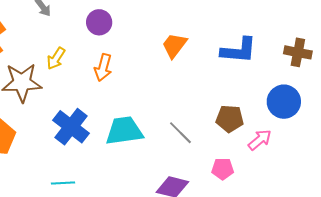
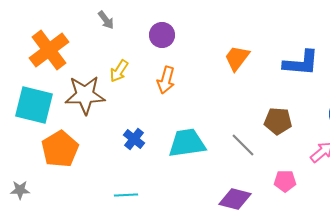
brown pentagon: (230, 119) -> (278, 121), moved
blue cross: (71, 127) -> (134, 139), size x0.6

